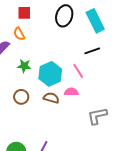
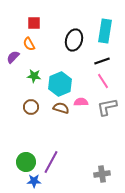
black ellipse: (64, 16) -> (74, 40), moved
cyan rectangle: (95, 21) -> (105, 31), turned 35
pink line: (78, 71) -> (103, 81), moved
gray L-shape: (97, 116) -> (107, 107), moved

